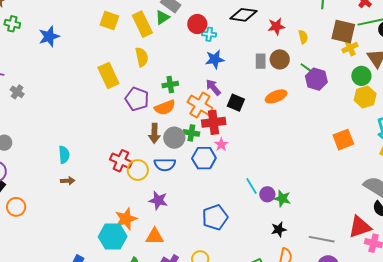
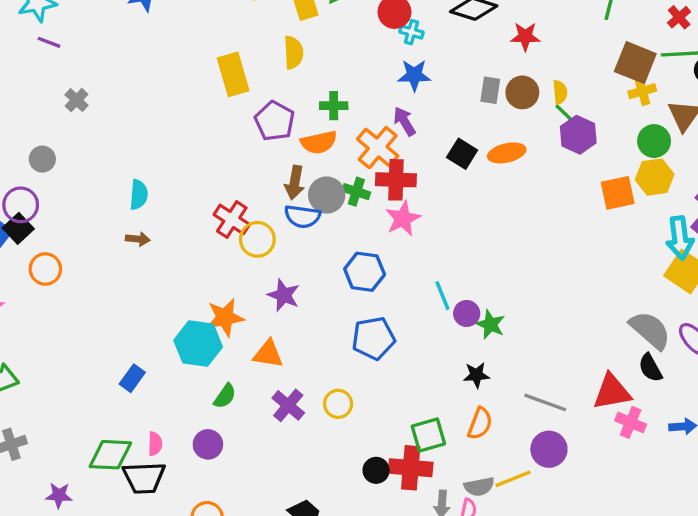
yellow semicircle: (303, 37) -> (560, 92), moved
gray cross: (17, 92) -> (77, 100), moved
black square: (236, 103) -> (462, 154), moved
orange square: (343, 140) -> (618, 193), moved
pink star: (221, 144) -> (403, 219), size x1.5
blue hexagon: (204, 158) -> (365, 272), moved
blue semicircle: (165, 164) -> (302, 216), moved

